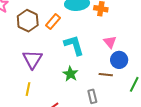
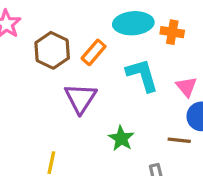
cyan L-shape: (74, 45) -> (142, 75), moved
purple triangle: (32, 59) -> (81, 98), moved

